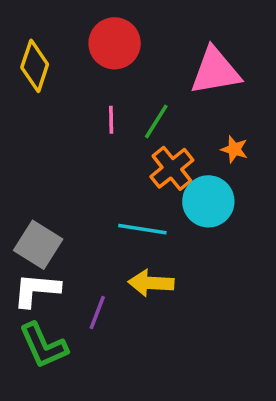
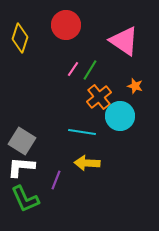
pink triangle: (215, 71) -> (124, 41), turned 44
pink line: (111, 120) -> (73, 69), moved, turned 35

